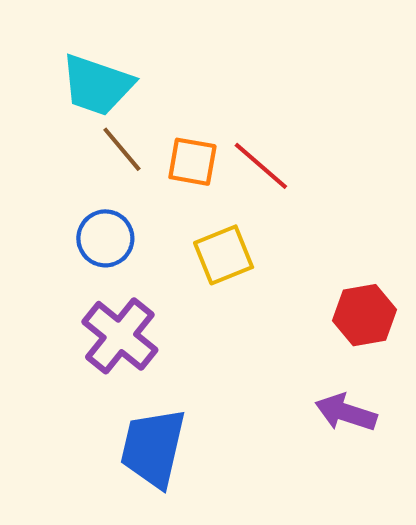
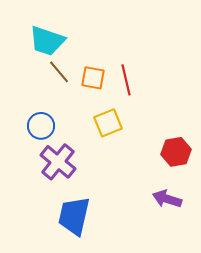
red line: (261, 166) -> (126, 80), turned 36
blue circle: (105, 238) -> (41, 126), moved

